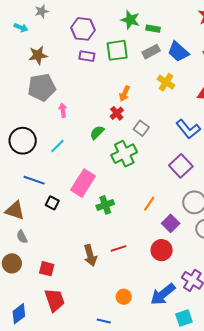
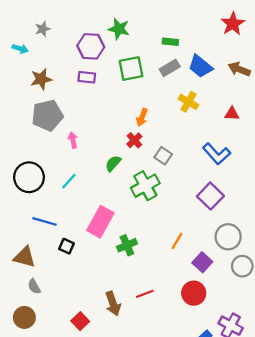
green star: (130, 20) -> (119, 29), moved
purple rectangle: (87, 56) -> (87, 77), moved
red square: (47, 269) -> (80, 321), moved, turned 35

